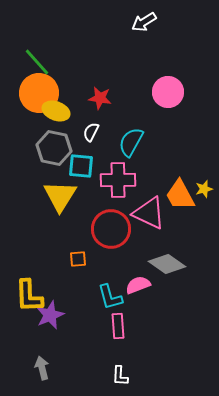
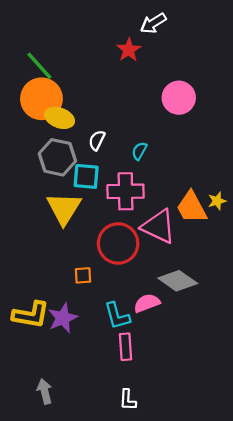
red star: (100, 98) -> (129, 50), moved, turned 30
cyan semicircle: (131, 142) -> (139, 151), size x0.6
yellow L-shape: (29, 296) -> (31, 315), turned -78
purple star: (50, 315) -> (63, 318), moved

